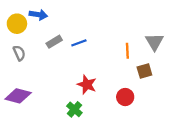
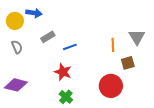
blue line: (79, 43) -> (70, 47), moved
red star: (87, 85) -> (63, 72), moved
red circle: (125, 97) -> (111, 86), size x1.5

